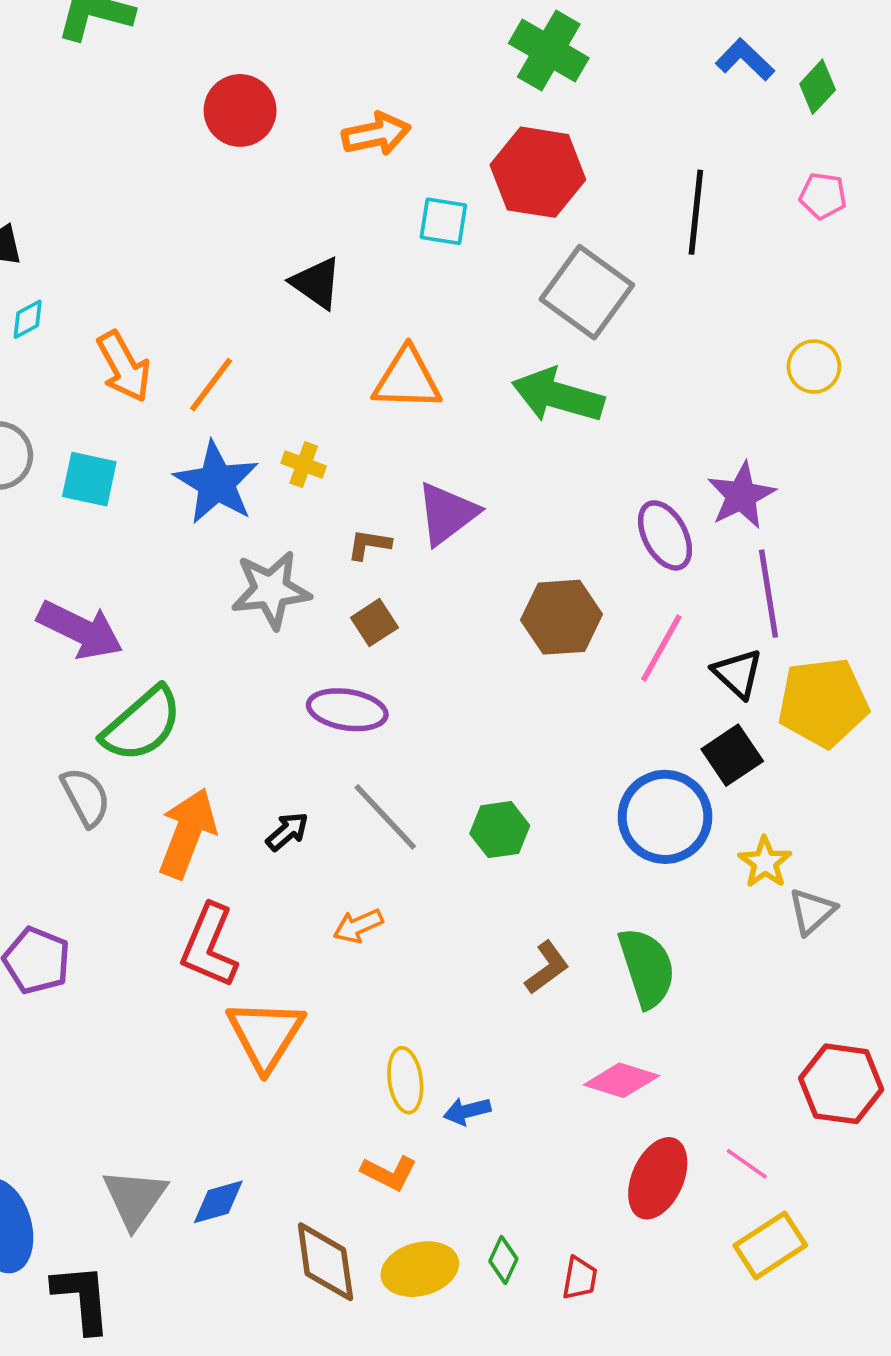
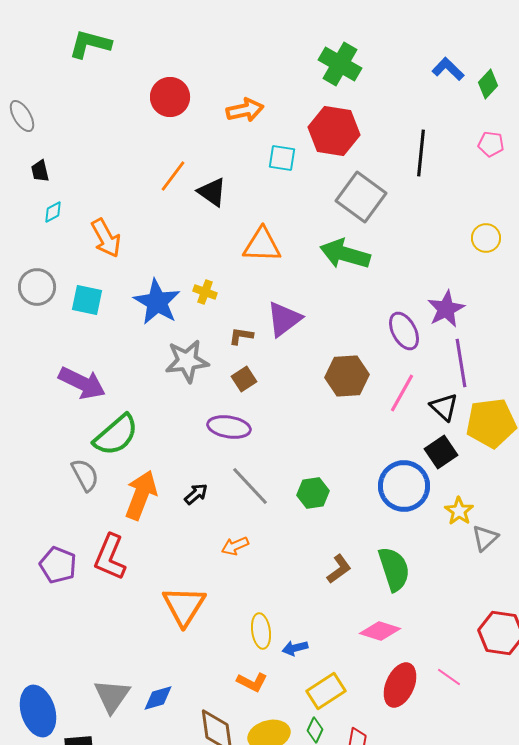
orange line: (211, 385) -> (173, 176), moved
red L-shape: (209, 946) -> (110, 557), moved
yellow rectangle: (770, 1245) -> (326, 691), moved

